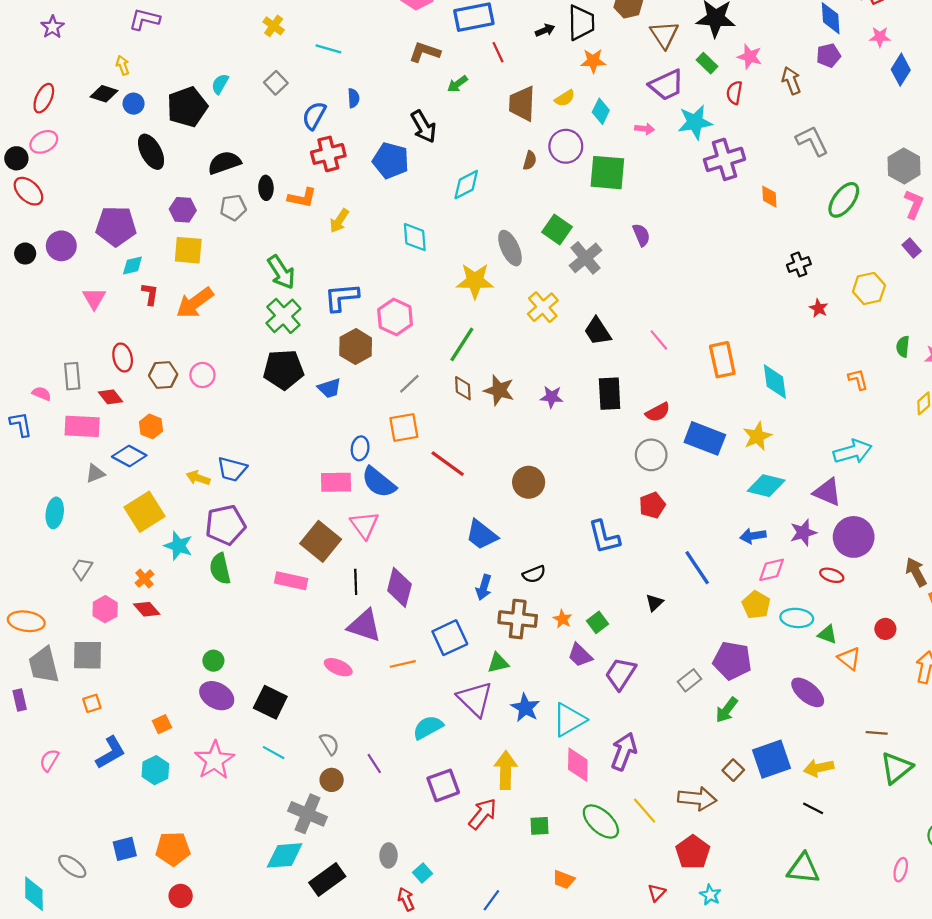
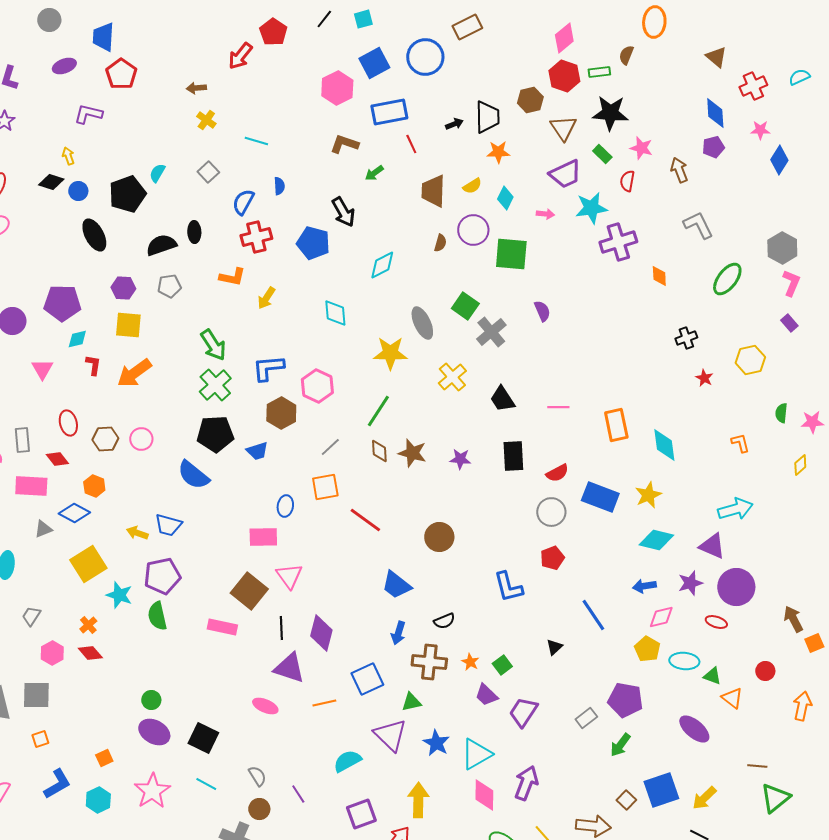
black ellipse: (266, 188) -> (194, 232), moved
pink line: (659, 340) -> (558, 407), turned -50
blue semicircle: (379, 482) -> (193, 475), moved
yellow arrow: (819, 768) -> (704, 798), turned -32

